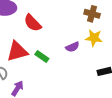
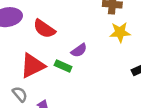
purple semicircle: (72, 47) -> (79, 50), moved

